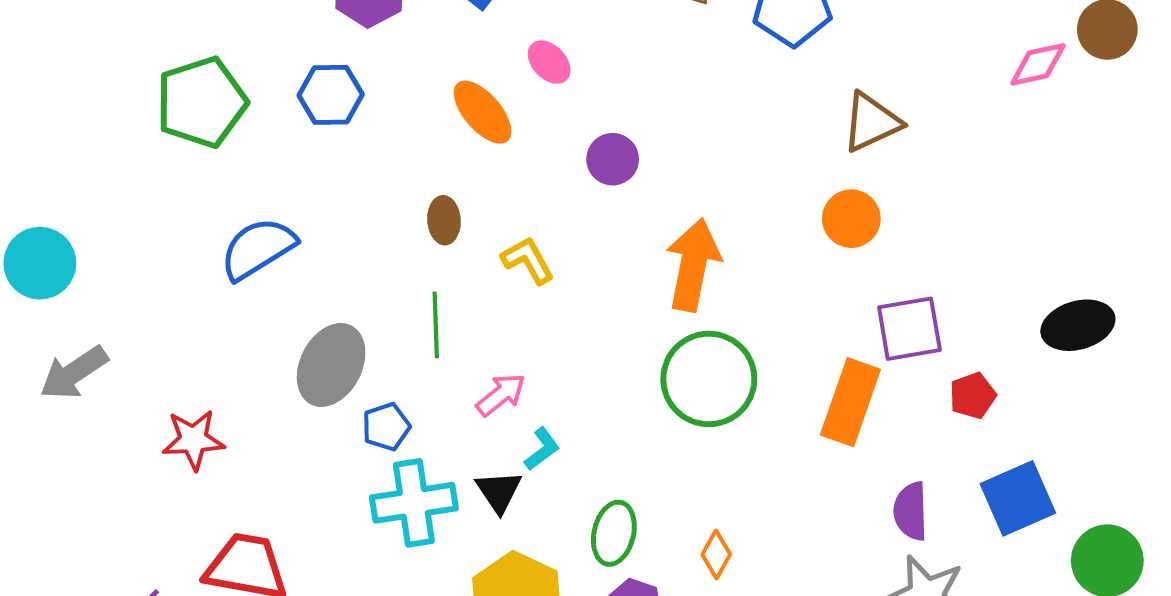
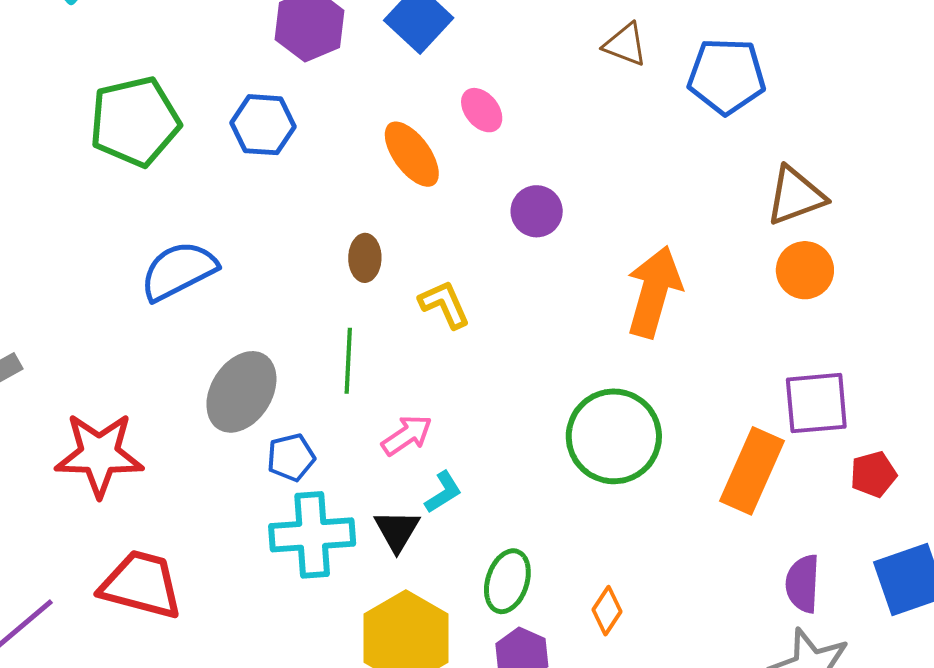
orange circle: (851, 219) -> (805, 270), moved
orange arrow: (693, 265) -> (654, 292), moved
red star: (193, 440) -> (99, 455), size x1.4

